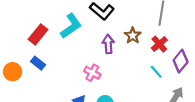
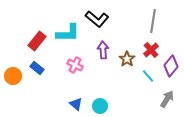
cyan L-shape: (71, 26) -> (68, 33), turned 35
brown star: (133, 36) -> (127, 59), moved
pink cross: (92, 73) -> (75, 65), moved

